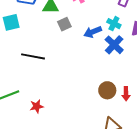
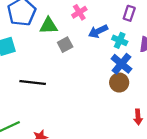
blue arrow: (93, 32) -> (98, 31), moved
brown circle: (107, 90) -> (119, 83), moved

